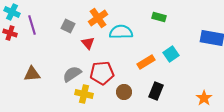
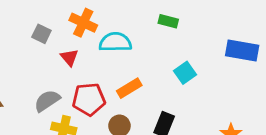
orange cross: (98, 18) -> (83, 23), turned -30
orange rectangle: (146, 62) -> (129, 88), moved

